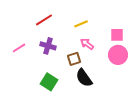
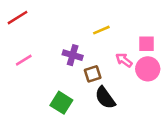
red line: (44, 20) -> (18, 18), moved
pink arrow: (87, 44) -> (124, 60), moved
purple cross: (48, 46) -> (73, 55), moved

